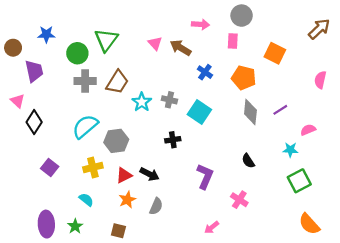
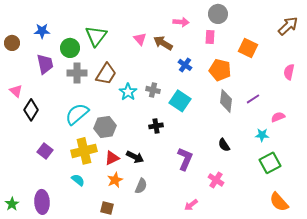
purple trapezoid: (34, 71) -> (45, 64), moved
yellow cross: (93, 167) -> (84, 151), size x1.4
green star: (75, 226) -> (12, 204), moved

